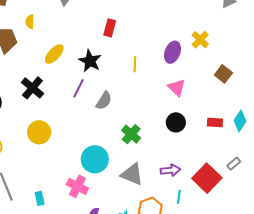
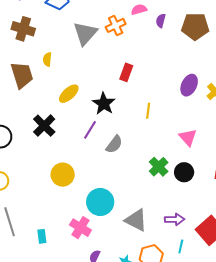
purple ellipse: (173, 52) -> (189, 85), moved
yellow circle: (39, 132) -> (63, 175), moved
green cross: (131, 134) -> (159, 167), moved

